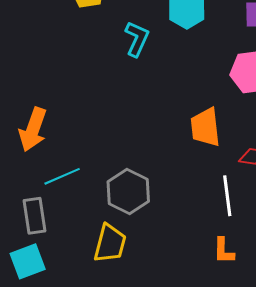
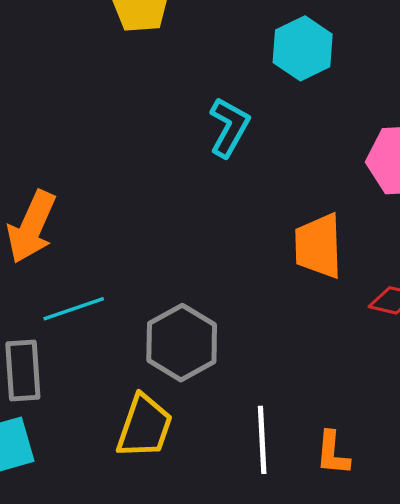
cyan L-shape: (137, 39) -> (229, 127), moved
white line: (227, 196) -> (262, 440), moved

